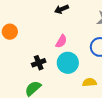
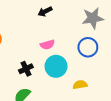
pink semicircle: (61, 41) -> (47, 45), turned 48

